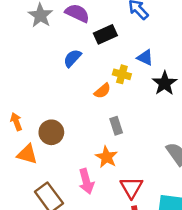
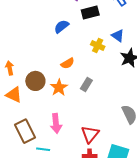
orange semicircle: (102, 91) -> (68, 63), moved
gray rectangle: (116, 126) -> (86, 84), turned 40
orange star: (107, 157) -> (59, 88), moved

